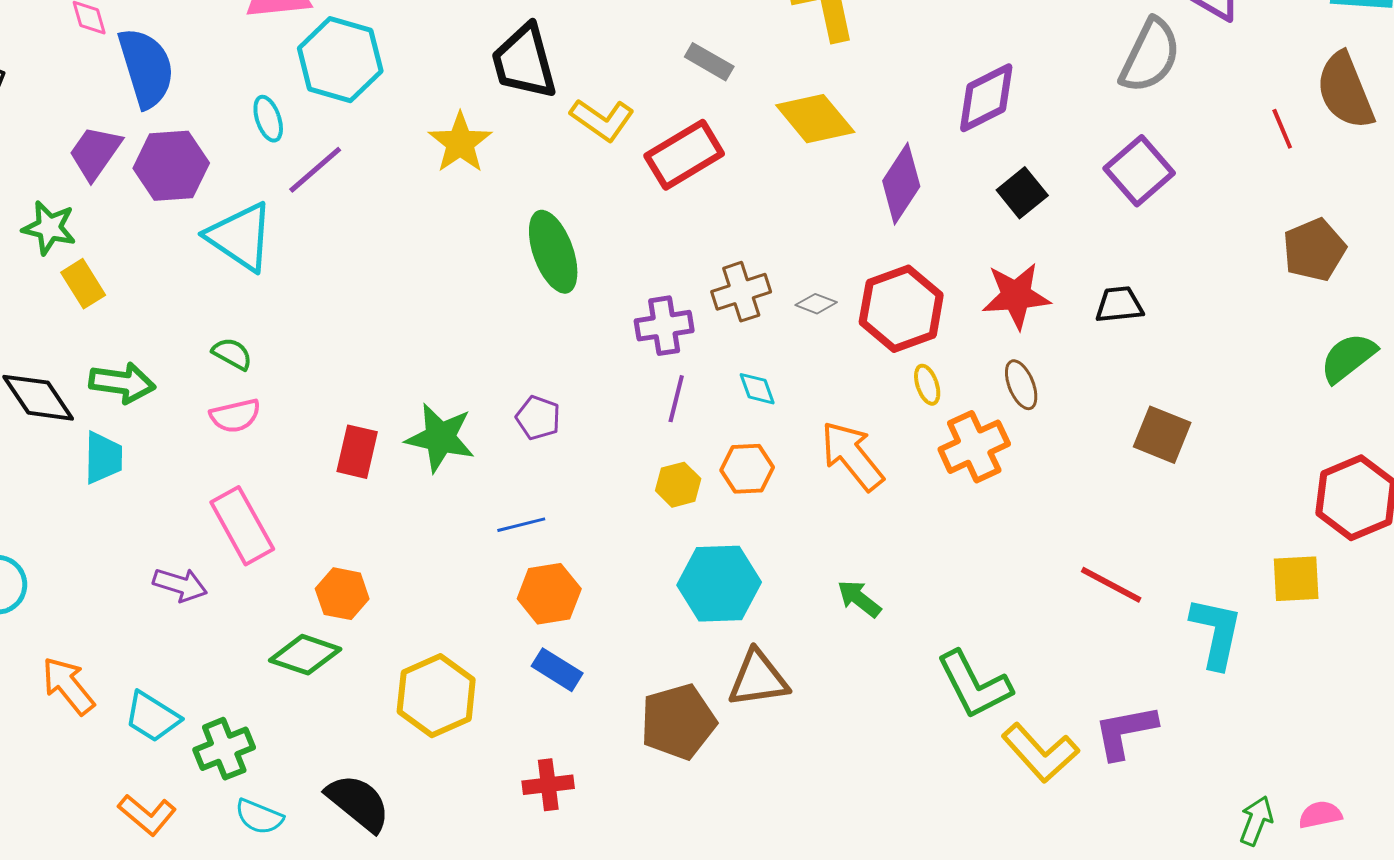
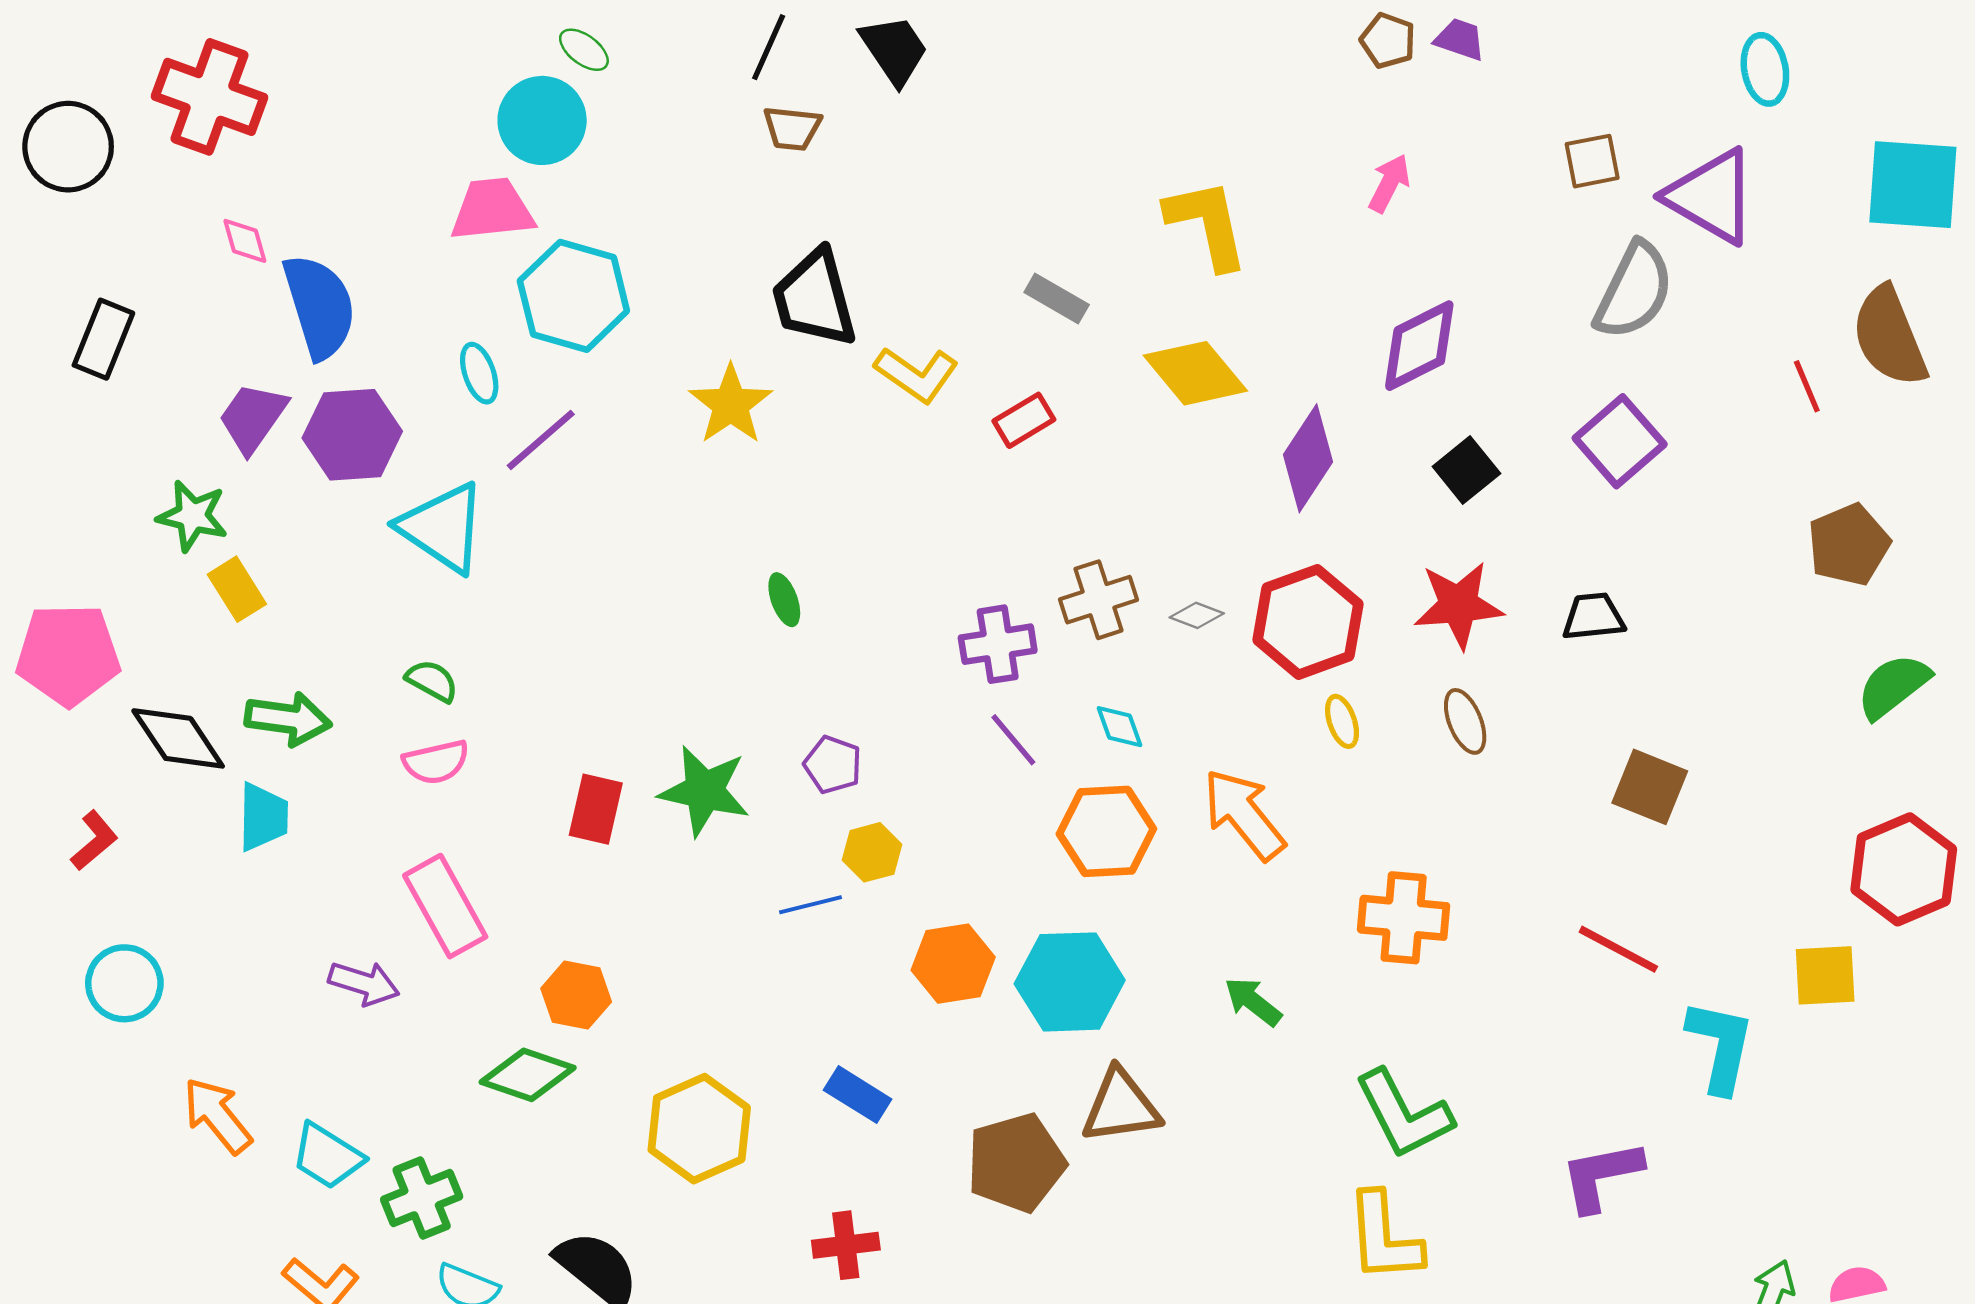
red rectangle: (684, 155) -> (1024, 420), size x0.6
green ellipse: (553, 252) -> (784, 600), moved, size x0.5
purple line: (676, 399) -> (1013, 740), turned -54
orange cross: (974, 447) -> (1404, 918), moved, turned 30
orange hexagon: (747, 469) -> (1106, 831), size x1.4
yellow hexagon: (678, 485) -> (872, 852), moved
red line: (1111, 585) -> (1618, 949), moved
orange hexagon: (549, 594) -> (953, 964), moved
yellow L-shape: (1040, 753) -> (1384, 1237), moved, turned 38

